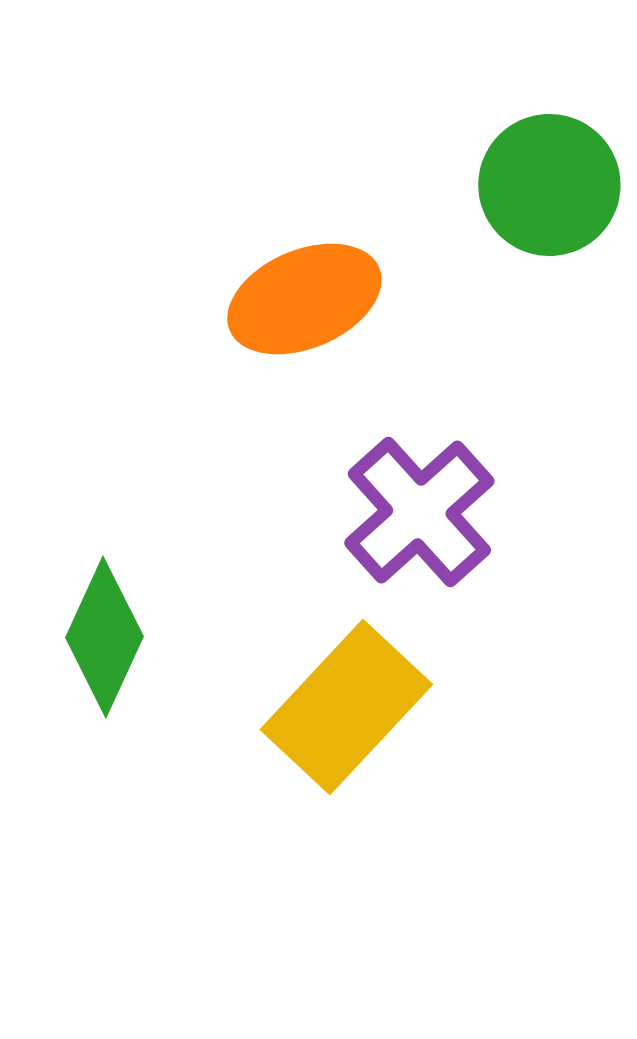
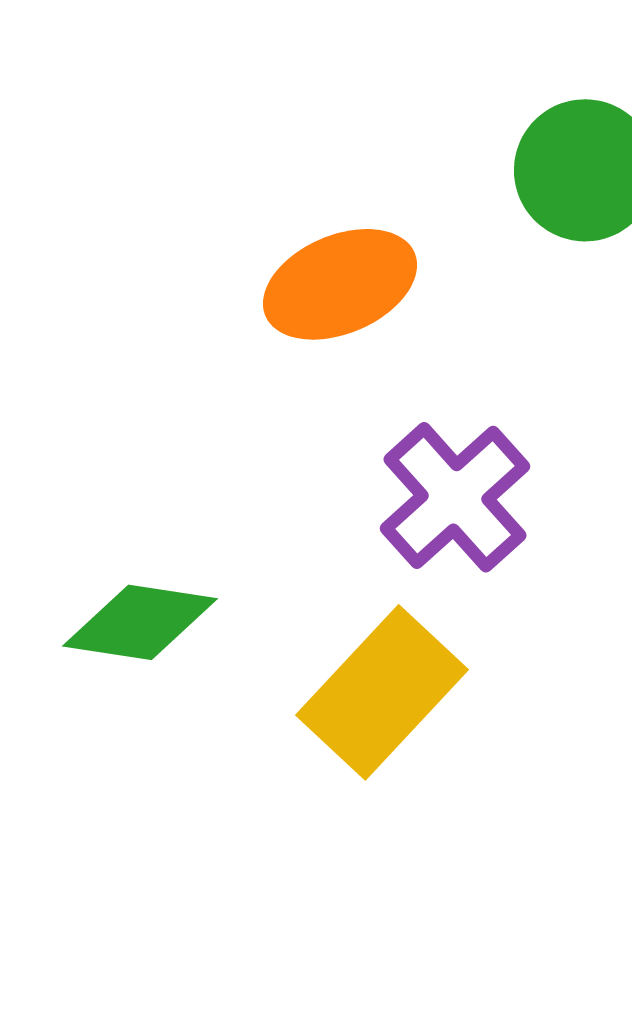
green diamond: (104, 637) -> (140, 622), turned 74

